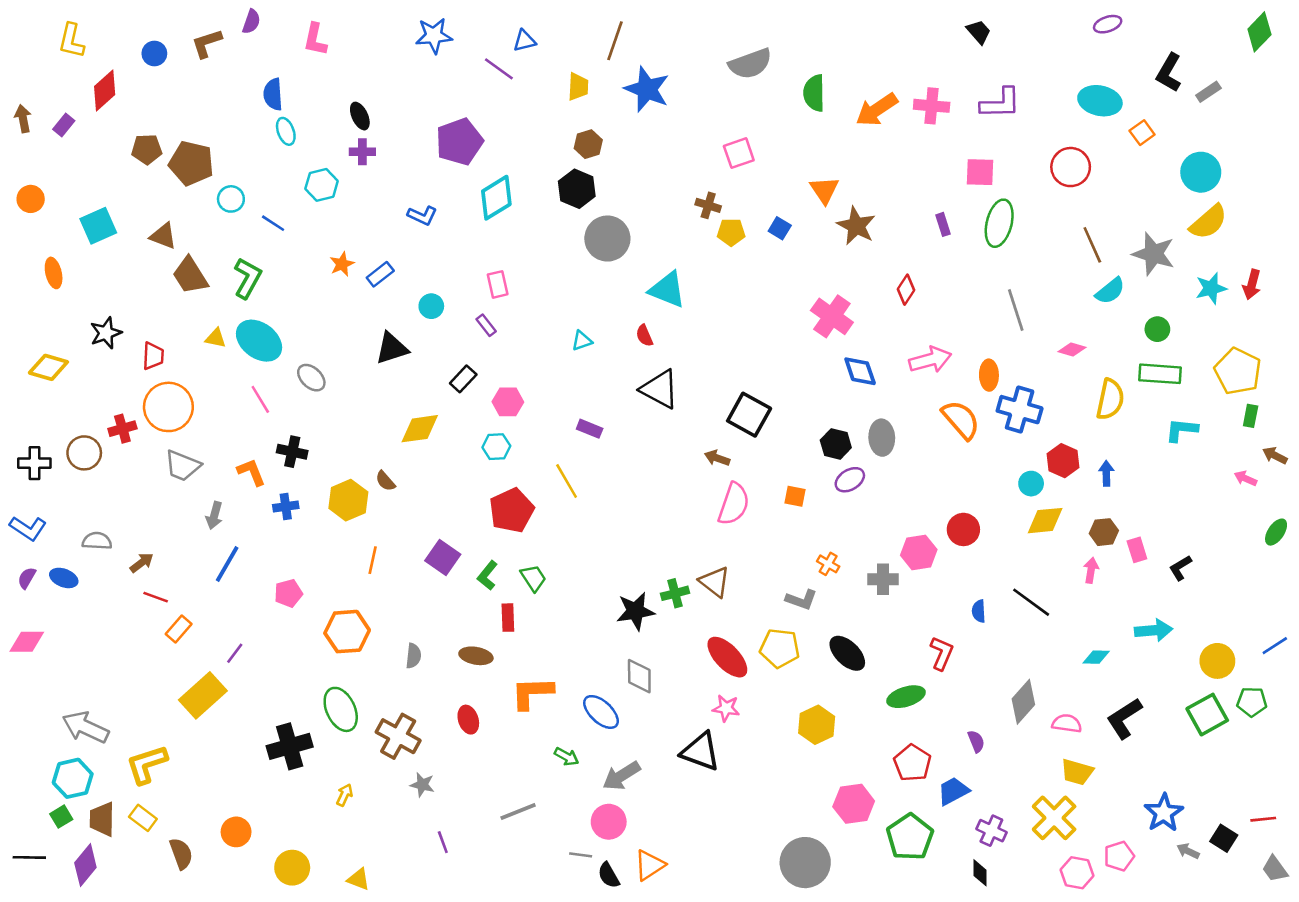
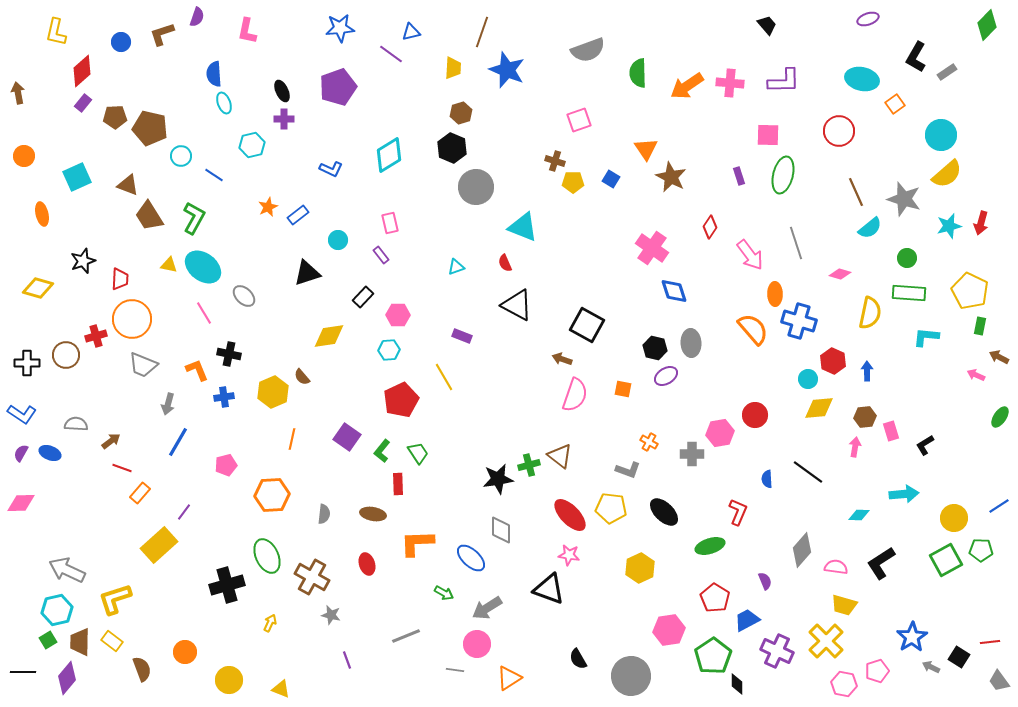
purple rectangle: (64, 125) -> (83, 103), moved
purple pentagon: (459, 142) -> (338, 87), moved
pink arrow: (930, 360) -> (750, 255), moved, turned 68
purple cross: (991, 831) -> (777, 651), size x1.4
black diamond: (980, 873) -> (737, 684), moved
black semicircle: (609, 875) -> (578, 659), moved

